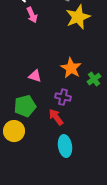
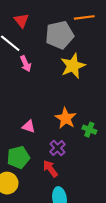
green cross: (94, 79) -> (89, 130), turned -32
purple cross: (63, 97) -> (57, 148), turned 35

